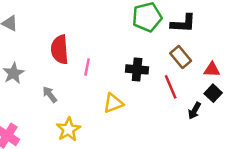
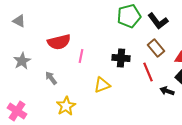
black L-shape: (183, 23) -> (158, 21), turned 50
red semicircle: (60, 50) -> (59, 42), turned -100
black arrow: (194, 111) -> (167, 91), turned 80

